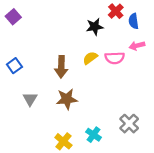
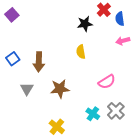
yellow semicircle: (90, 58) -> (81, 52), turned -64
pink semicircle: (115, 58) -> (107, 82), moved, turned -30
brown arrow: (61, 67) -> (39, 62), moved
cyan cross: (93, 135) -> (93, 114), moved

